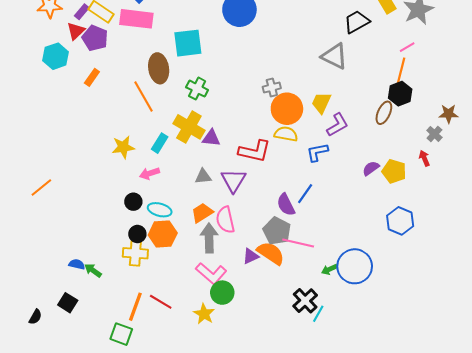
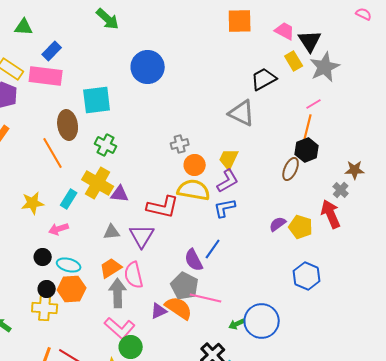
orange circle: (287, 109) -> (195, 165), size x0.7
purple L-shape: (337, 125) -> (228, 181), moved
yellow semicircle: (286, 134) -> (194, 190), size x1.4
red arrow: (424, 158) -> (331, 214), size x1.8

